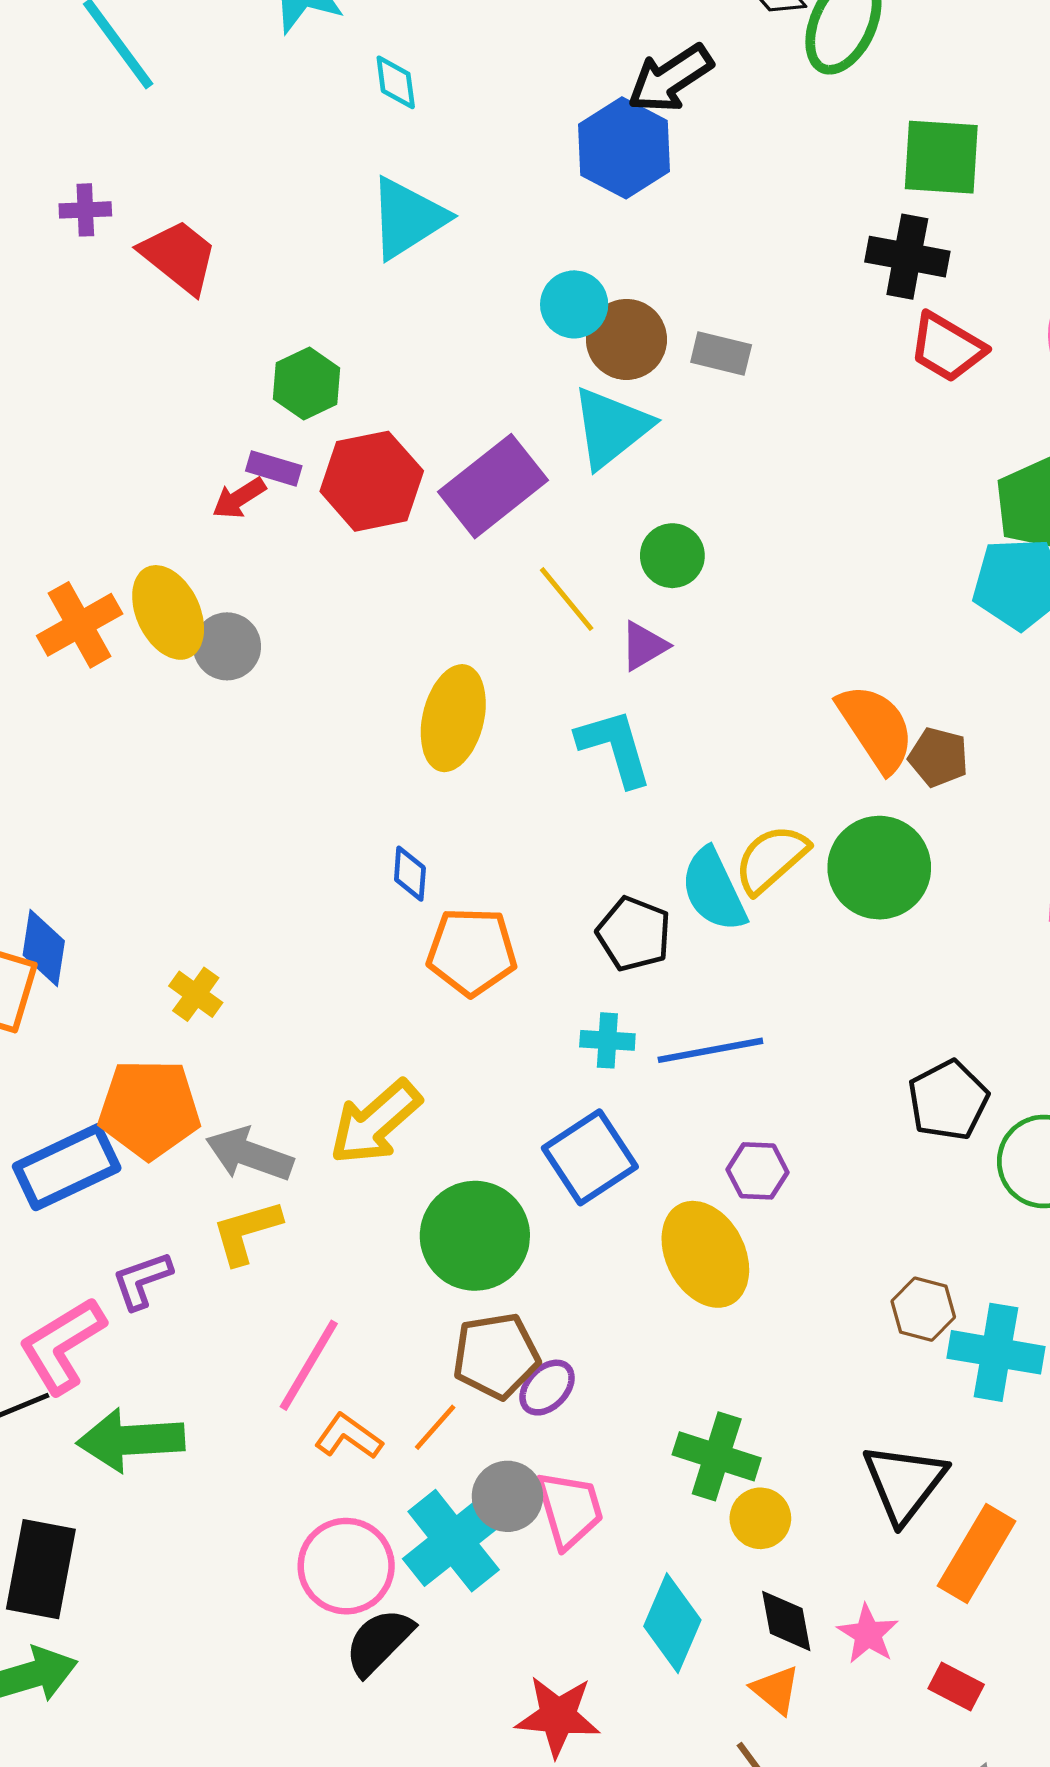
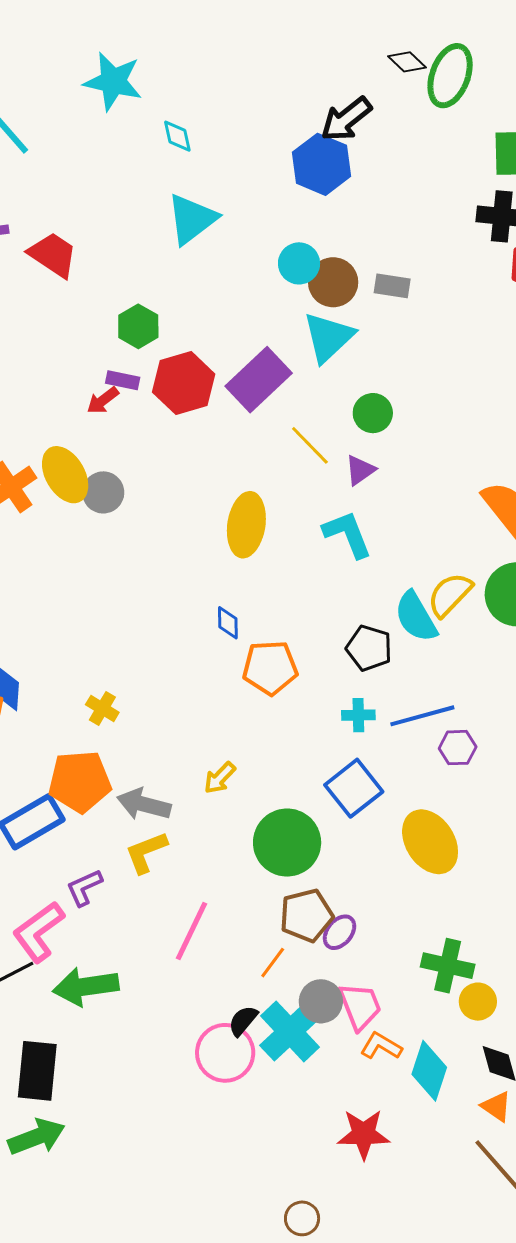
yellow arrow: (375, 1122) -> (220, 778), size x0.6
purple hexagon: (758, 1171) -> (458, 748), moved
orange L-shape: (348, 1436) -> (381, 1046), moved
black semicircle: (379, 1642) -> (243, 1021), moved, size x0.7

